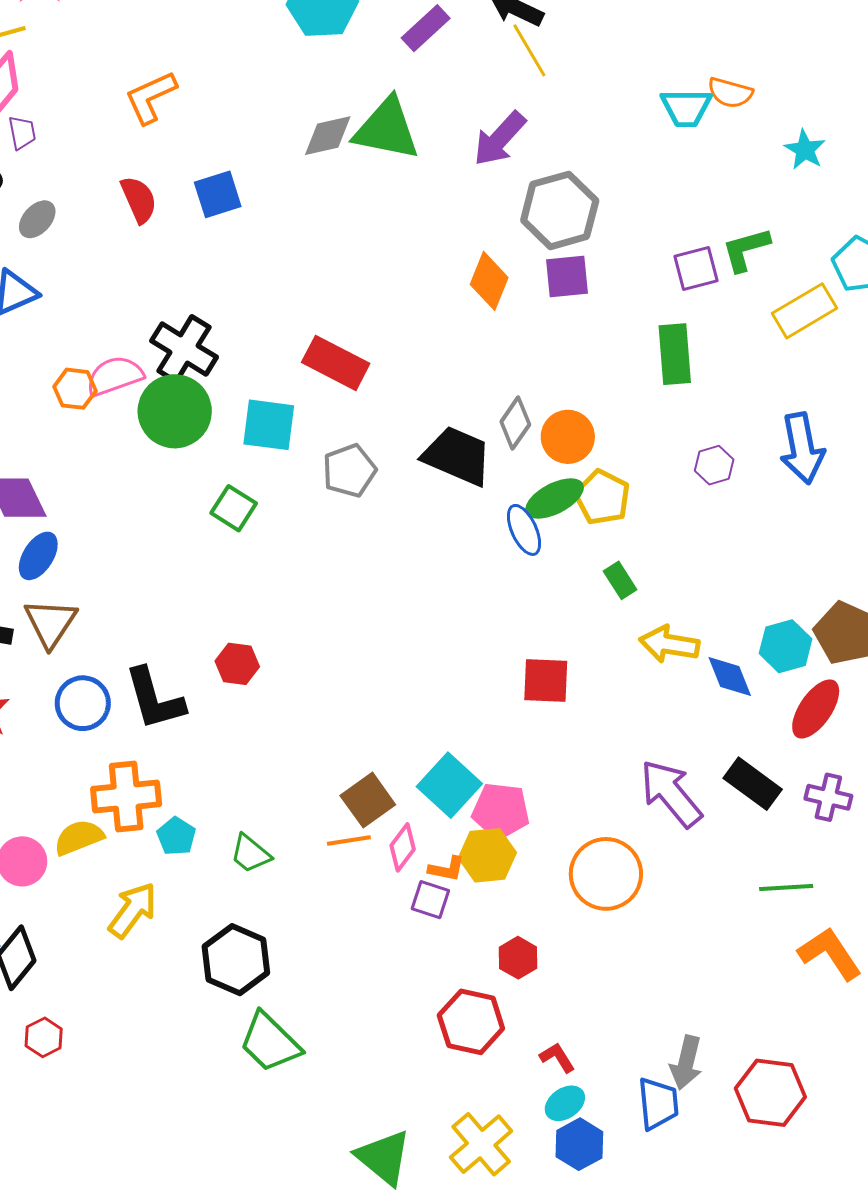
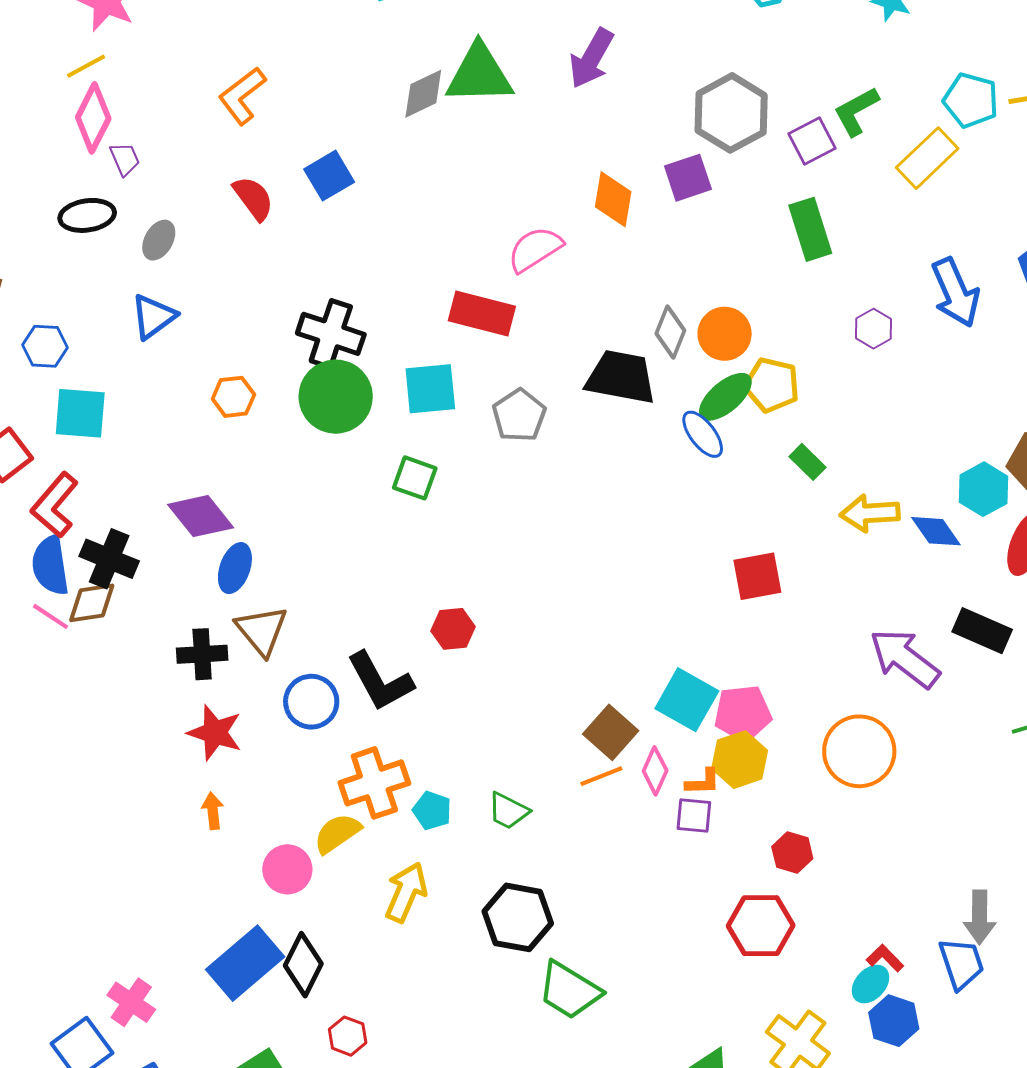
gray hexagon: (560, 210) -> (731, 113), moved
pink semicircle: (115, 376) -> (535, 249), moved
red L-shape: (557, 1057) -> (885, 958), moved

